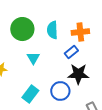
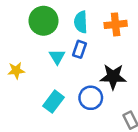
blue rectangle: (71, 52) -> (80, 49), moved, turned -32

